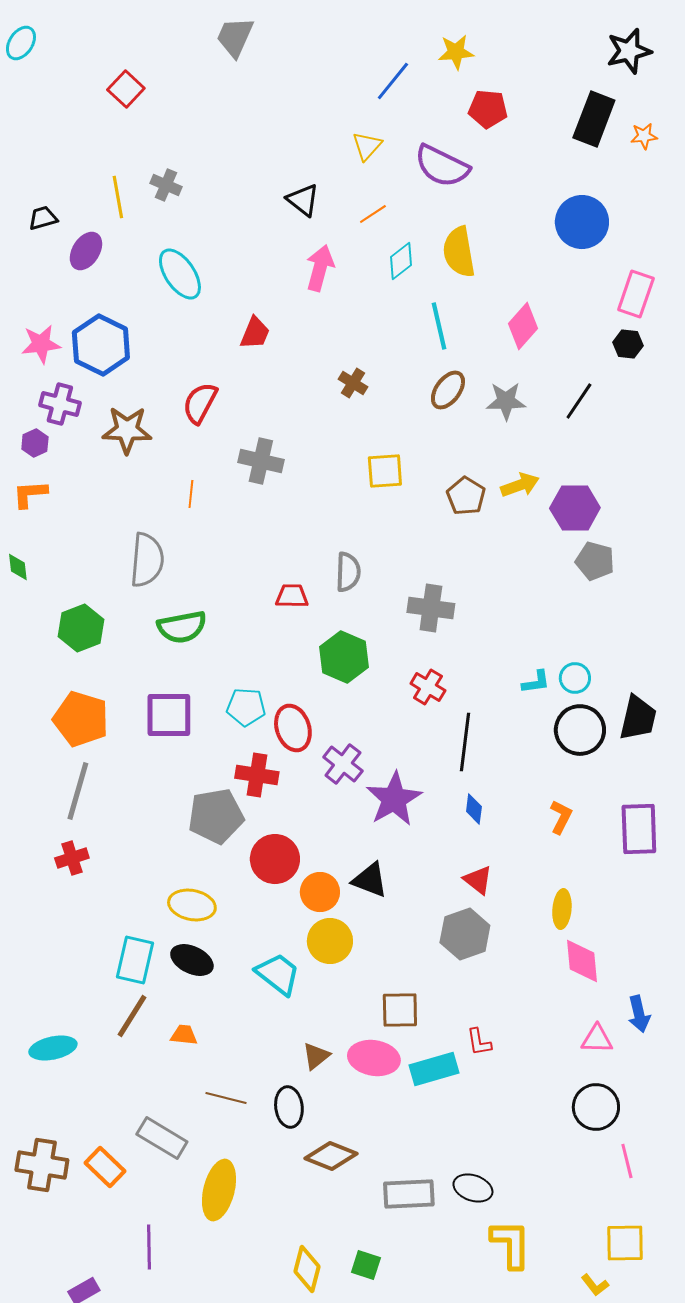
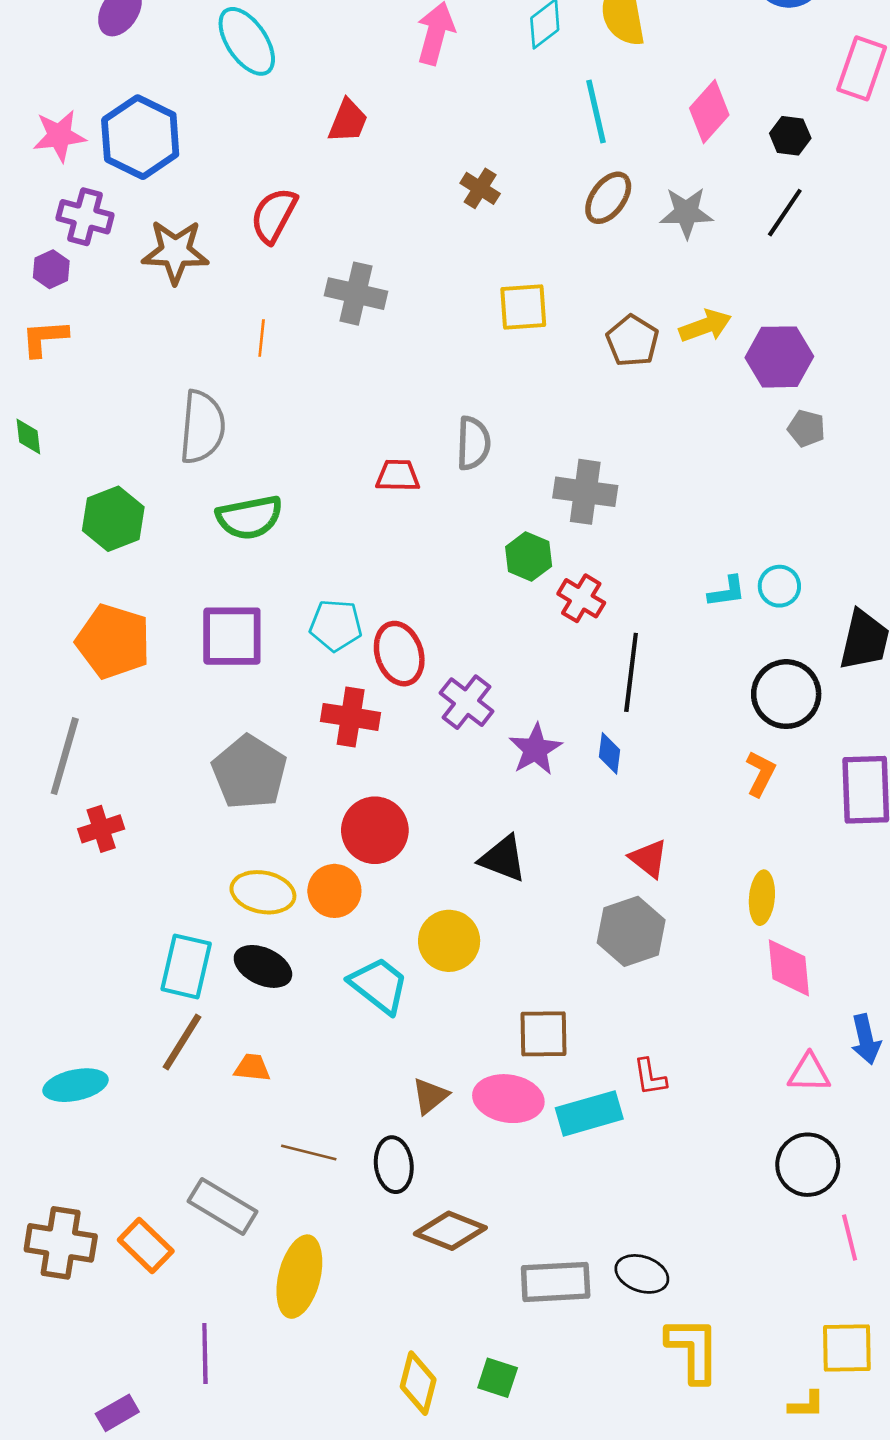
black hexagon: (628, 344) -> (790, 136), moved
gray pentagon: (595, 561) -> (806, 428), size x0.7
green hexagon: (344, 657) -> (529, 556), moved, size x0.7
black circle: (580, 730) -> (786, 694), moved
gray line: (78, 791) -> (65, 756), moved
purple star: (394, 799) -> (535, 749), size x0.7
blue diamond: (474, 809) -> (610, 753), moved
gray pentagon: (216, 816) -> (249, 772), moved, turned -30
orange circle: (320, 892) -> (334, 891), moved
yellow L-shape: (595, 1285) -> (806, 1405), turned -52

